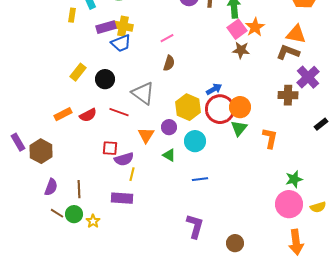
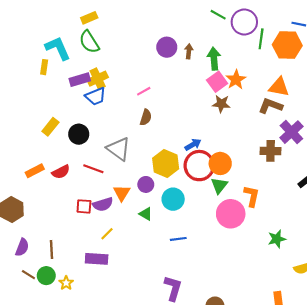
yellow cross: (123, 26) -> (98, 79), turned -36
purple semicircle: (124, 159) -> (103, 204), moved
yellow line: (132, 174) -> (107, 234), turned 32
pink circle: (289, 204) -> (231, 214), moved

